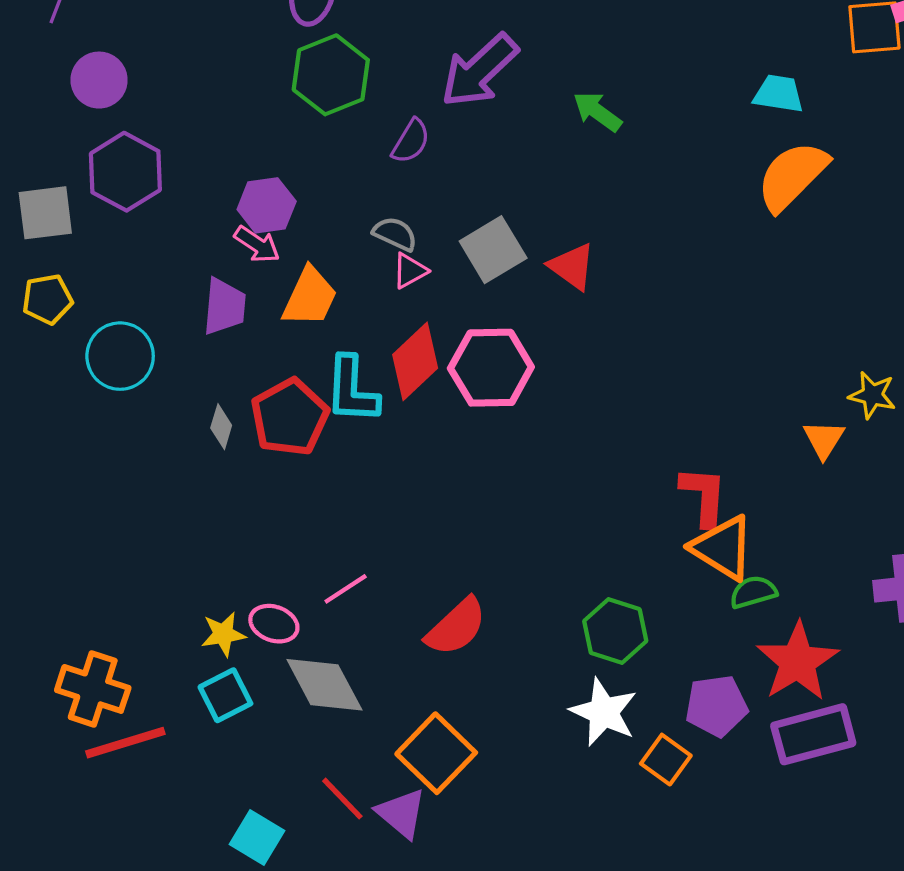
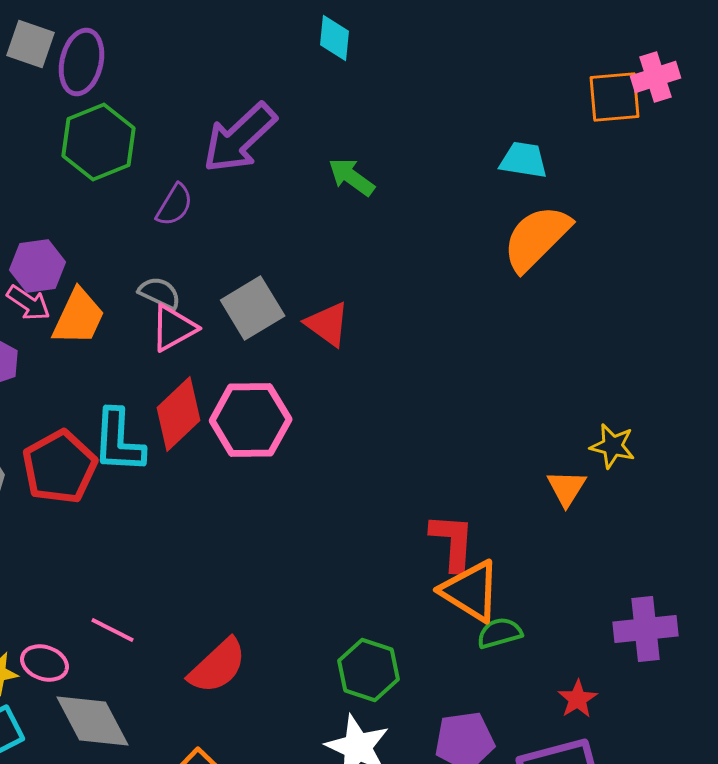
pink triangle: (410, 271) -> (174, 328), size x1.4
orange trapezoid: (310, 297) -> (79, 317), moved
pink line: (346, 589) -> (113, 630), turned 60
red star: (797, 662) -> (578, 699), moved, size x0.5

